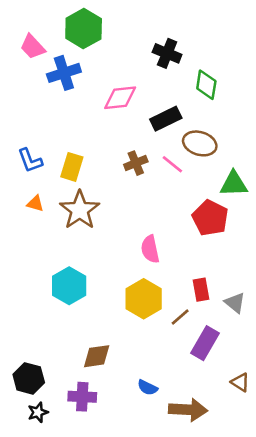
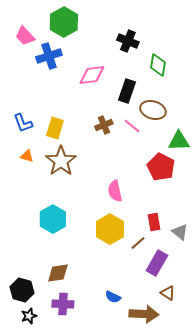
black rectangle: (166, 119) -> (127, 91), turned -45
brown diamond: (97, 356) -> (58, 273), moved
brown triangle: (240, 382) -> (168, 293), moved

